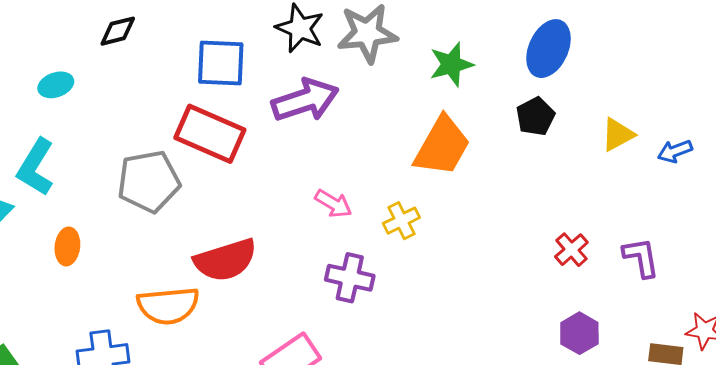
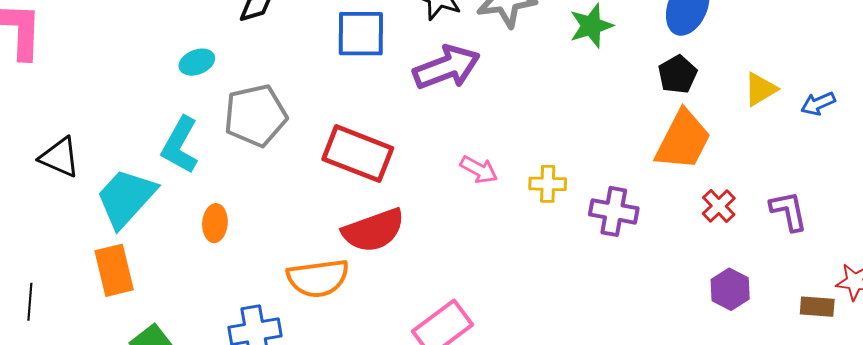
red rectangle: (210, 134) -> (358, 154), moved
orange trapezoid: (442, 146) -> (683, 140), moved
gray pentagon: (149, 182) -> (255, 116), moved
yellow cross: (401, 221) -> (548, 184), turned 30
purple cross: (350, 278) -> (614, 211), moved

